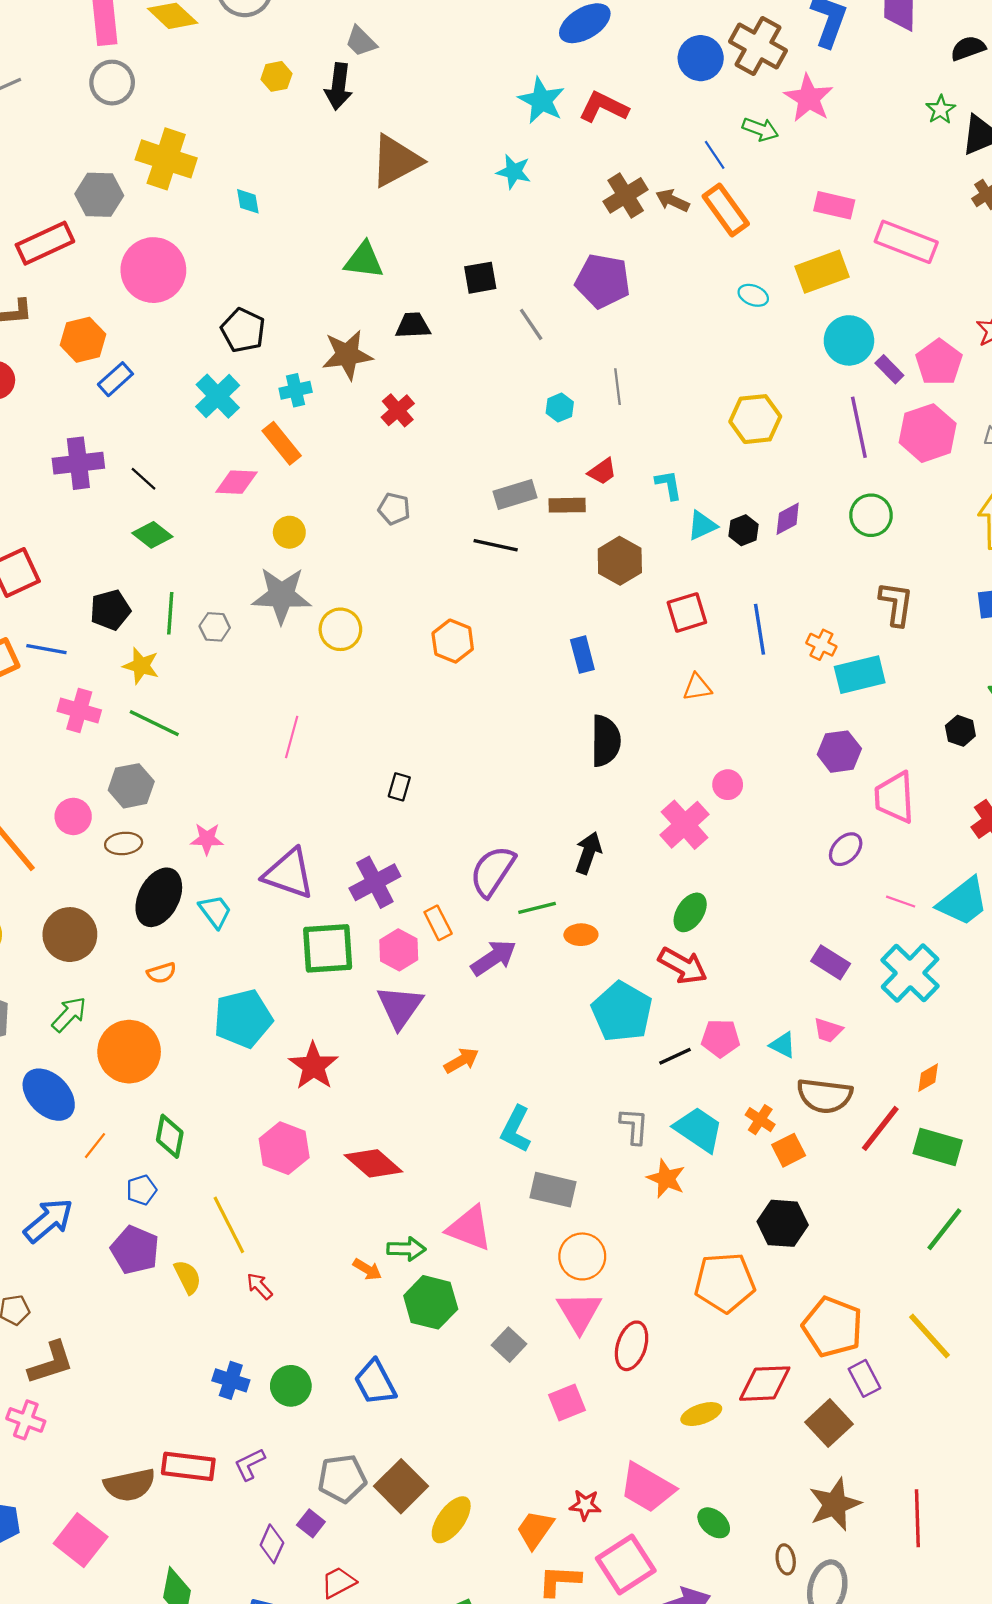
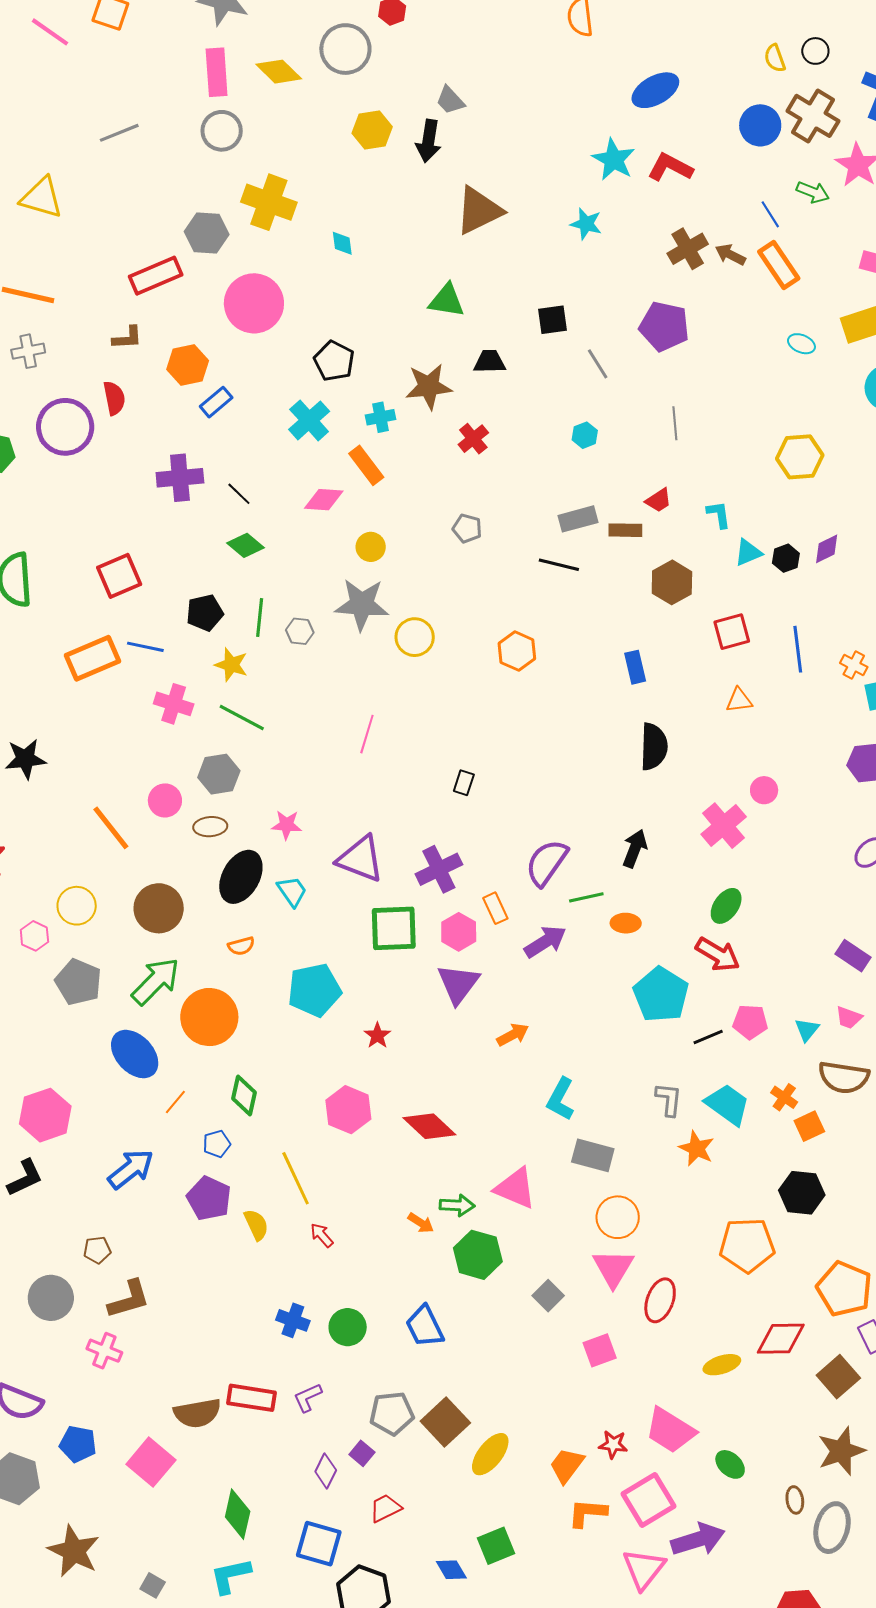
yellow hexagon: (276, 76) -> (372, 130), size x1.4
cyan hexagon: (560, 408) -> (585, 435), moved
green arrow: (69, 1014) -> (156, 981), size x1.5
cyan triangle: (783, 1045) -> (807, 1030), turned 40
red star: (313, 1066) -> (377, 1035), size x0.6

